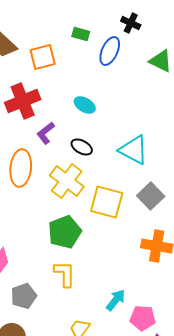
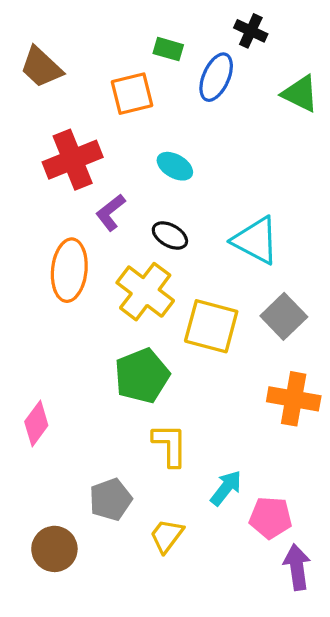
orange square: (43, 57) -> (132, 94), moved
yellow L-shape: (65, 274) -> (170, 445), moved
gray pentagon: (24, 296) -> (111, 499), moved

